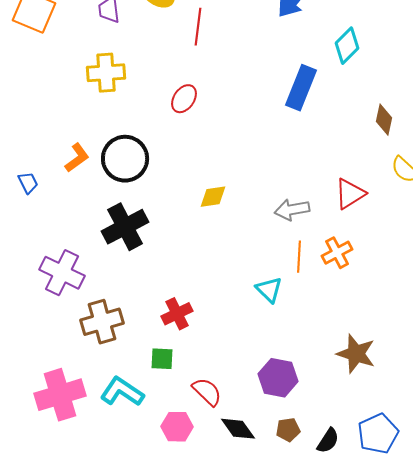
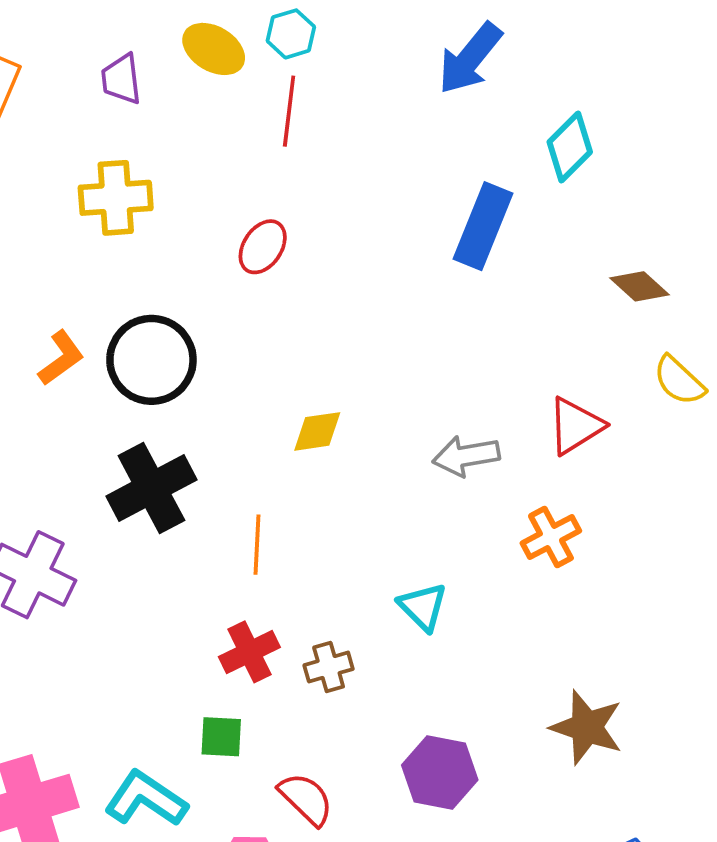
brown diamond: (384, 120) -> (639, 286), turned -60
orange line: (299, 257) -> (257, 545), moved
brown cross: (102, 322) -> (329, 667), moved, size x0.6

